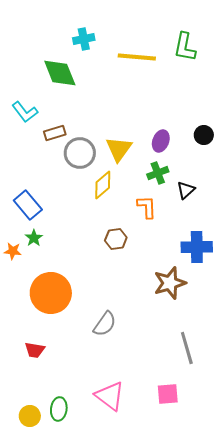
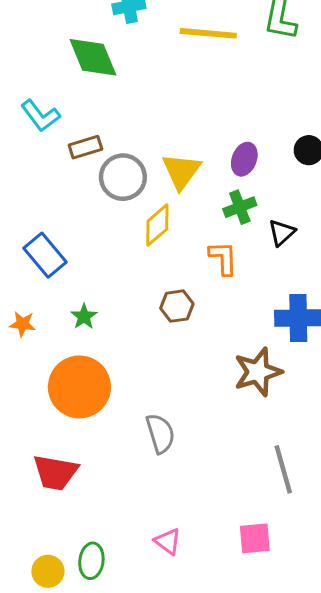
green star: (34, 238) -> (84, 317), moved
gray semicircle: (105, 324) -> (160, 433), turned -52
red trapezoid: (35, 350) -> (55, 472), size x1.5
pink triangle: (110, 396) -> (168, 541), size x0.6

